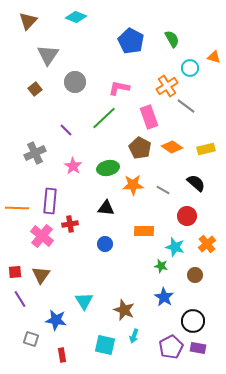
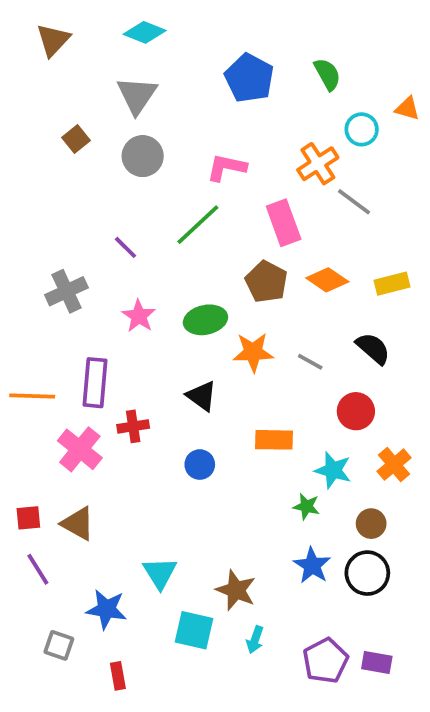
gray triangle: (48, 55) -> (137, 95), moved
brown square: (35, 89) -> (76, 139), moved
black triangle: (106, 208) -> (202, 396), turned 30
brown triangle: (41, 275) -> (78, 524), turned -36
black circle: (193, 321) -> (367, 573), moved
cyan square: (105, 345) -> (194, 630), moved

